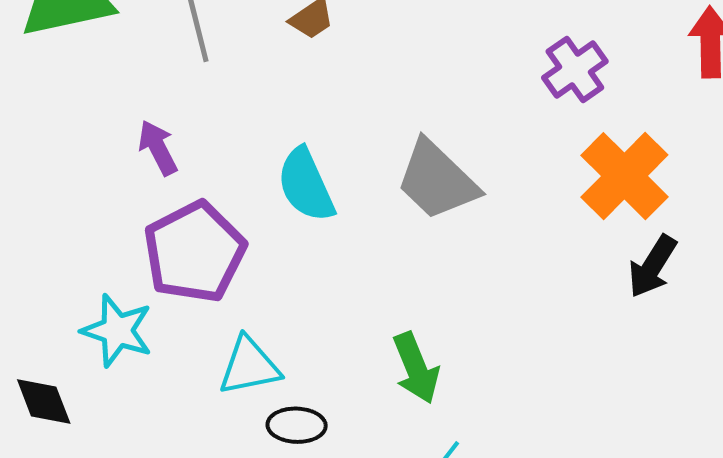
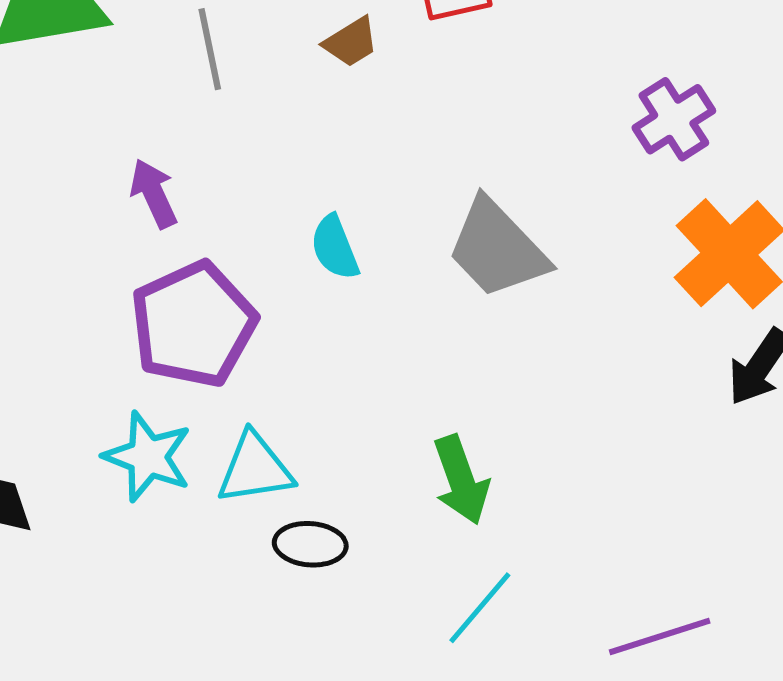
cyan semicircle: (306, 185) -> (335, 247), size x0.7
cyan star: (117, 331) -> (148, 457), moved

